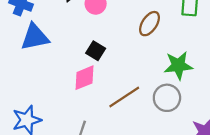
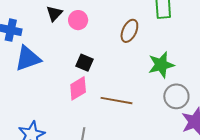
brown line: (124, 97) -> (117, 101), turned 52
gray circle: (167, 98) -> (176, 96), moved

